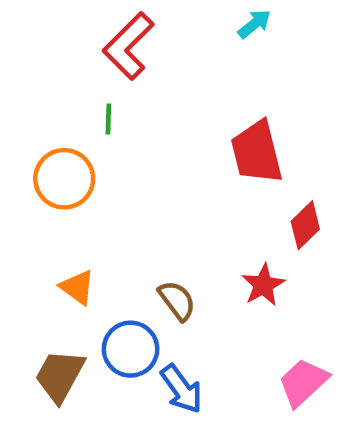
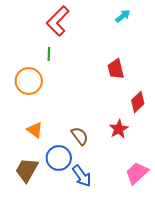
cyan arrow: (254, 24) -> (123, 16), moved
red trapezoid: (257, 152) -> (116, 69), size x0.7

